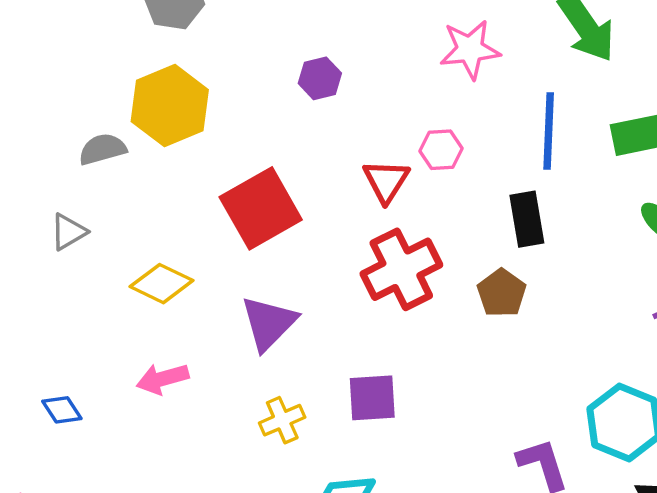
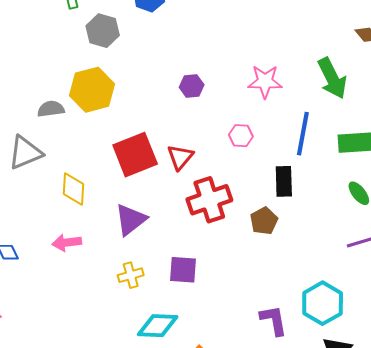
purple hexagon: (320, 78) -> (192, 86), moved
red triangle: (386, 181) -> (180, 157), moved
gray triangle: (68, 232) -> (25, 153), size x1.6
yellow diamond: (161, 284) -> (73, 189), turned 60

